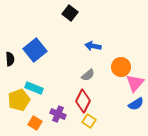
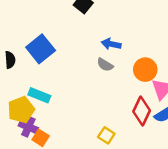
gray semicircle: (88, 75) -> (105, 65), moved, turned 72
red diamond: (83, 101) -> (142, 111), moved
purple cross: (58, 114) -> (28, 127), moved

